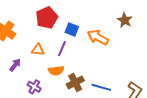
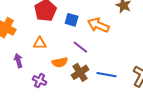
purple line: (62, 49) -> (80, 47), moved, turned -70
purple arrow: (15, 65) -> (18, 61), turned -48

